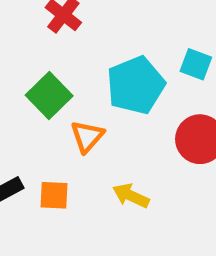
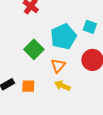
green square: (49, 95) -> (34, 49), moved
orange triangle: (87, 136) -> (58, 65), moved

